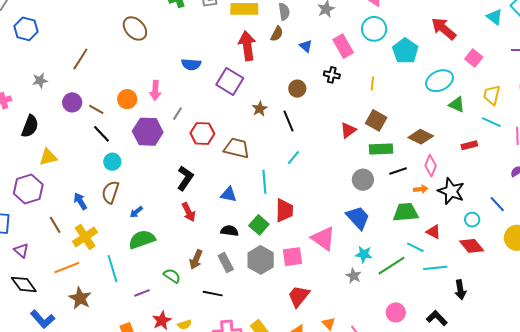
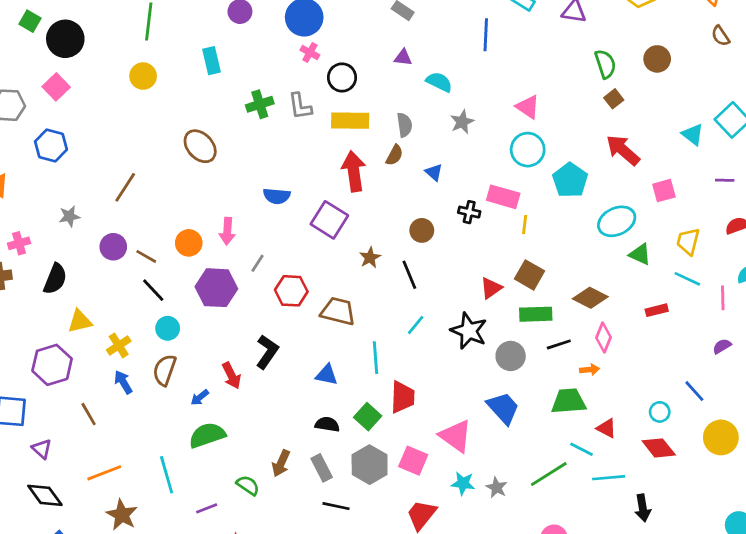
pink rectangle: (343, 46) -> (503, 197), moved, turned -45
pink square: (474, 58) -> (664, 191), turned 36
black star: (451, 191) -> (469, 331), moved
red arrow: (189, 212) -> (231, 376), moved
yellow cross: (85, 237) -> (119, 345), moved, size x0.7
cyan star: (364, 254) -> (463, 483), moved
pink square: (292, 257) -> (413, 461), turned 30
black line: (213, 294) -> (336, 506), moved

